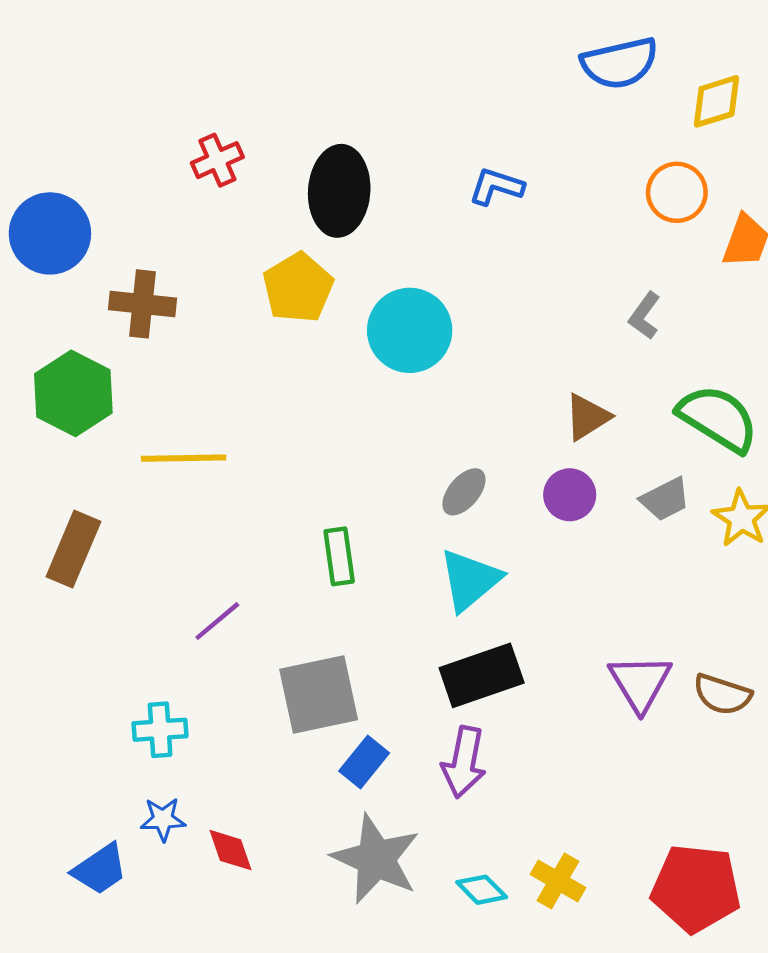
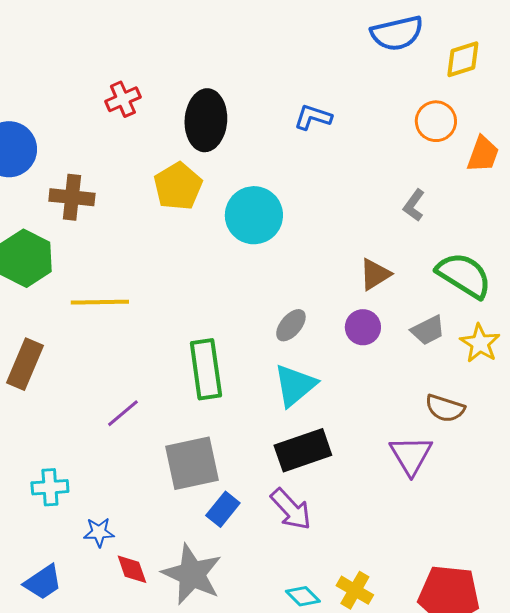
green rectangle: (339, 556) -> (206, 369), size x1.5
brown semicircle: (722, 694) -> (445, 408), moved
cyan cross: (160, 730) -> (50, 487), moved
purple arrow: (464, 762) -> (291, 509), turned -54
blue star: (163, 819) -> (99, 532), moved
gray star: (376, 859) -> (192, 574), moved

